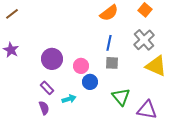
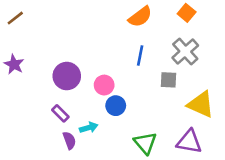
gray square: (112, 63) -> (169, 80), moved
yellow triangle: (156, 66) -> (201, 104), moved
green triangle: (121, 97) -> (145, 143), moved
purple semicircle: (44, 108) -> (69, 140), moved

